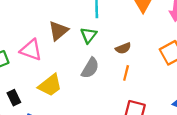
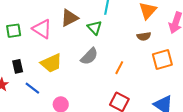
green triangle: (89, 35) -> (95, 28), turned -35
brown semicircle: (123, 48) -> (144, 36), moved

